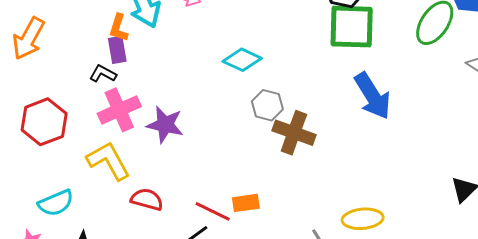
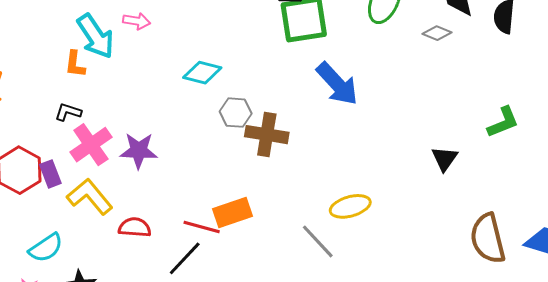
purple rectangle: (117, 50) -> (50, 174), moved
orange rectangle: (246, 203) -> (233, 213), size x1.4

